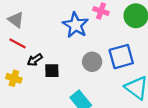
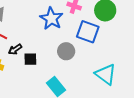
blue square: (121, 57) -> (88, 32), moved, turned 35

